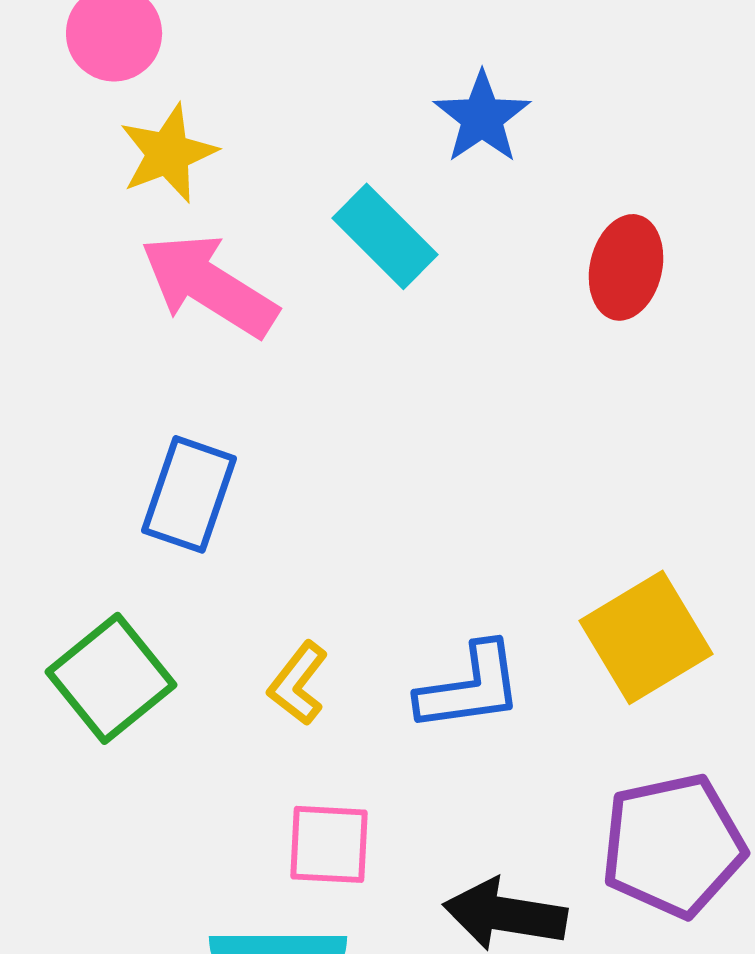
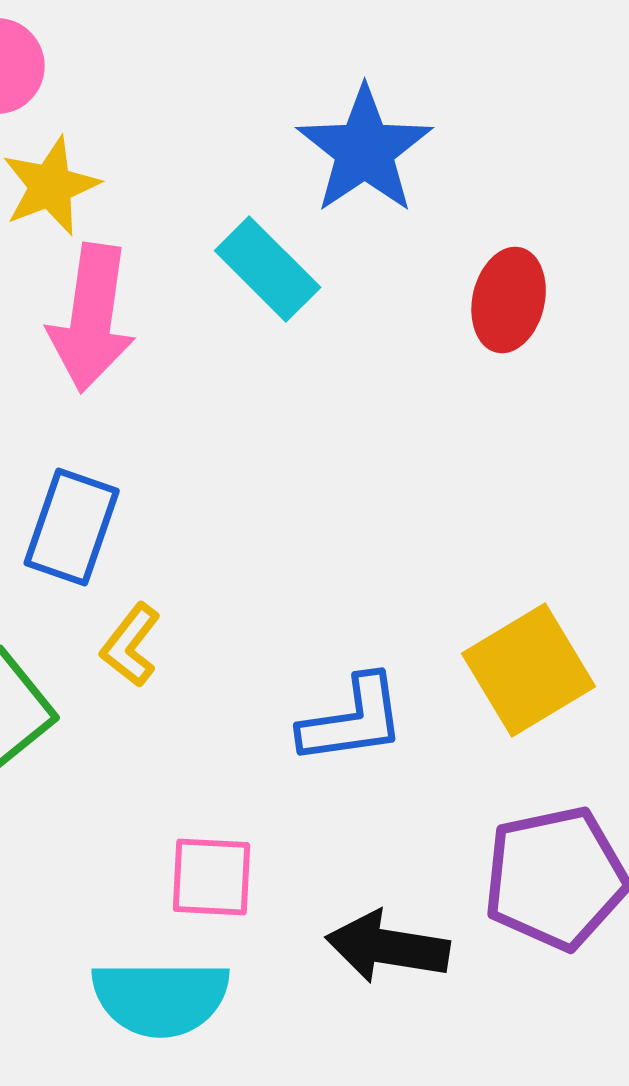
blue star: (482, 117) -> (365, 150), size x1.4
pink arrow: (209, 285) -> (92, 318), turned -114
yellow L-shape: (298, 683) -> (131, 645), moved

